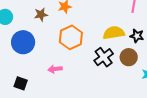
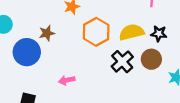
brown star: (41, 15) -> (47, 33), moved
orange hexagon: (71, 37) -> (96, 32), moved

